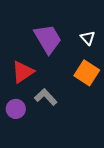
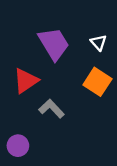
purple circle: (16, 109) -> (18, 146), moved

